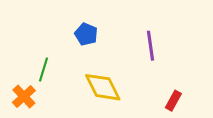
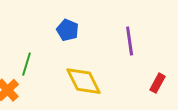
red rectangle: (173, 101) -> (158, 83), moved

